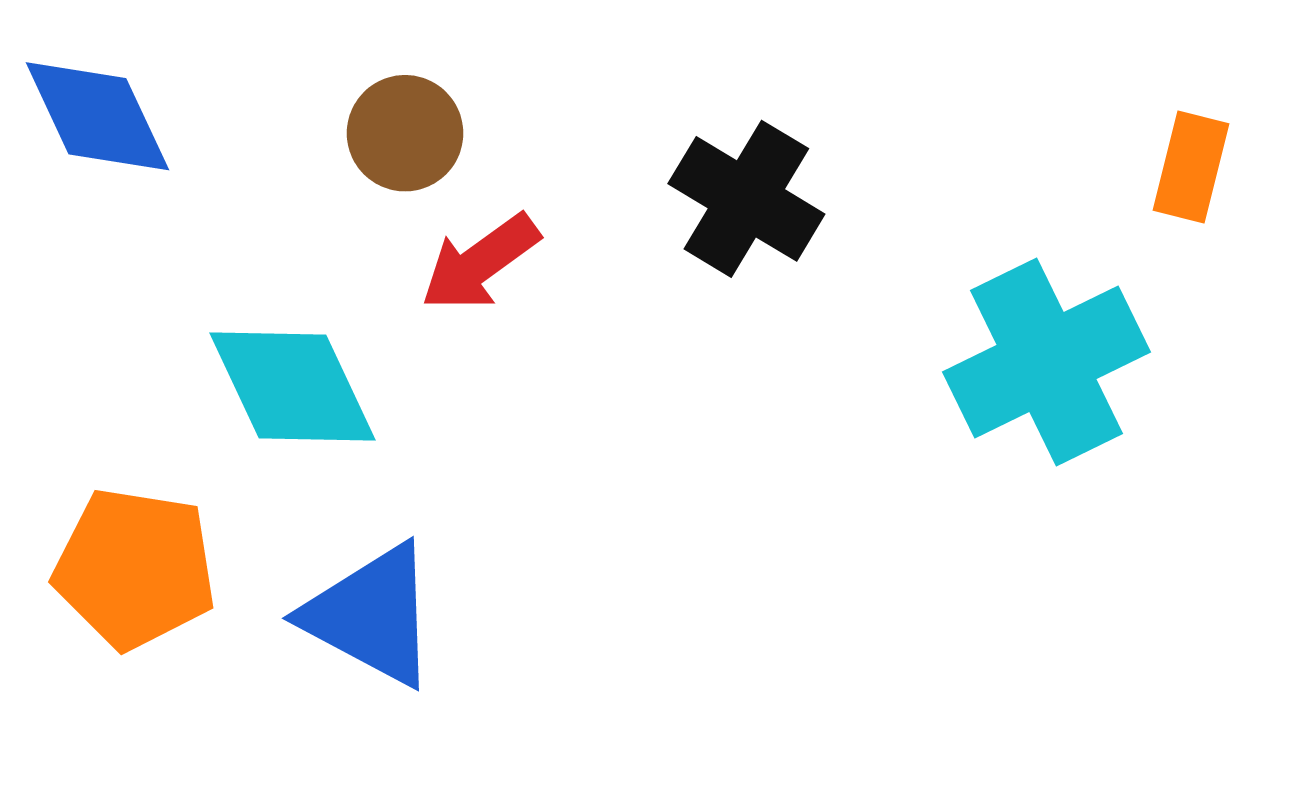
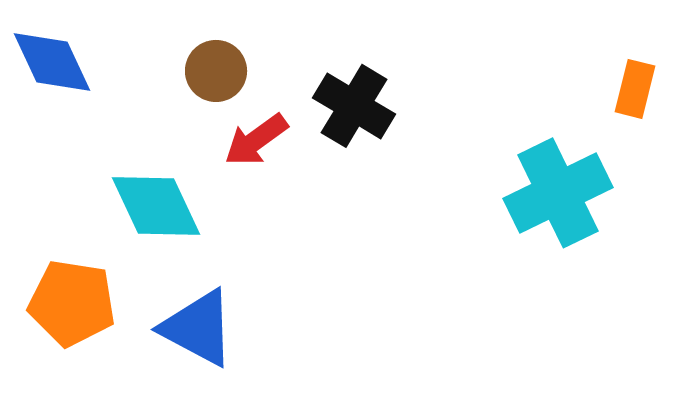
black cross: (746, 199) -> (354, 106), moved

